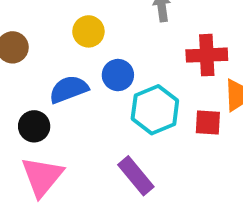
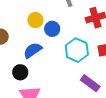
blue circle: (118, 75) -> (52, 29), moved
purple rectangle: (136, 176) -> (90, 83), moved

